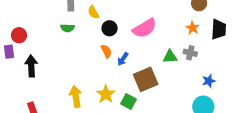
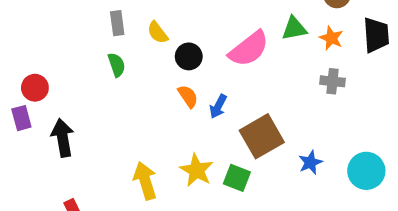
green semicircle: (67, 28) -> (117, 65), turned -104
green triangle: (170, 57) -> (294, 28), moved
blue star: (209, 81) -> (310, 163), moved

